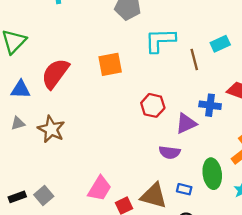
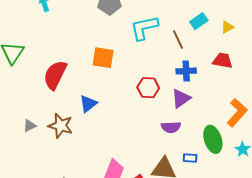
orange square: (110, 64) -> (103, 58), turned 30
blue triangle: (21, 89) -> (88, 104), moved, turned -30
blue cross: (210, 105) -> (186, 71), moved

